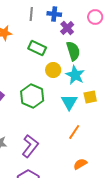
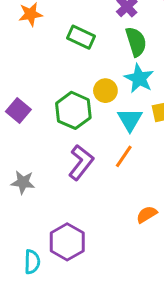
yellow circle: (53, 70) -> (105, 91), moved
orange line: (74, 132) -> (124, 156), moved
purple L-shape: (30, 146) -> (81, 162), moved

